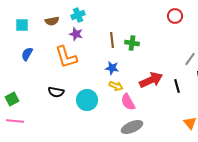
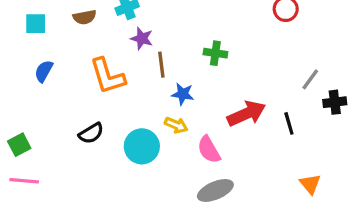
purple star: (76, 34) -> (142, 38), moved
brown line: (112, 40) -> (161, 65), moved
yellow arrow: (116, 86) -> (176, 125), moved
black semicircle: (56, 92) -> (91, 133), turned -42

